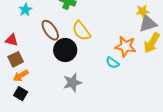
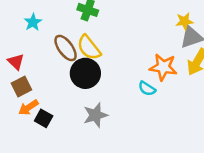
yellow semicircle: (81, 31) -> (89, 48), moved
red triangle: (12, 40) -> (16, 62), turned 32
black square: (21, 94) -> (44, 118), moved

